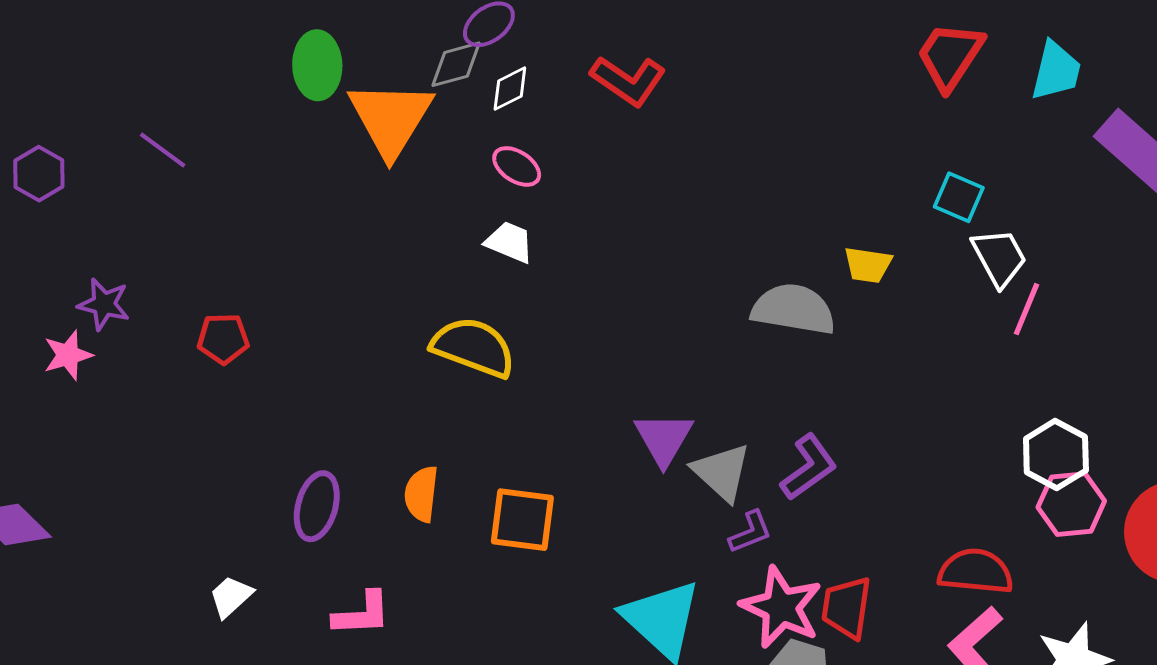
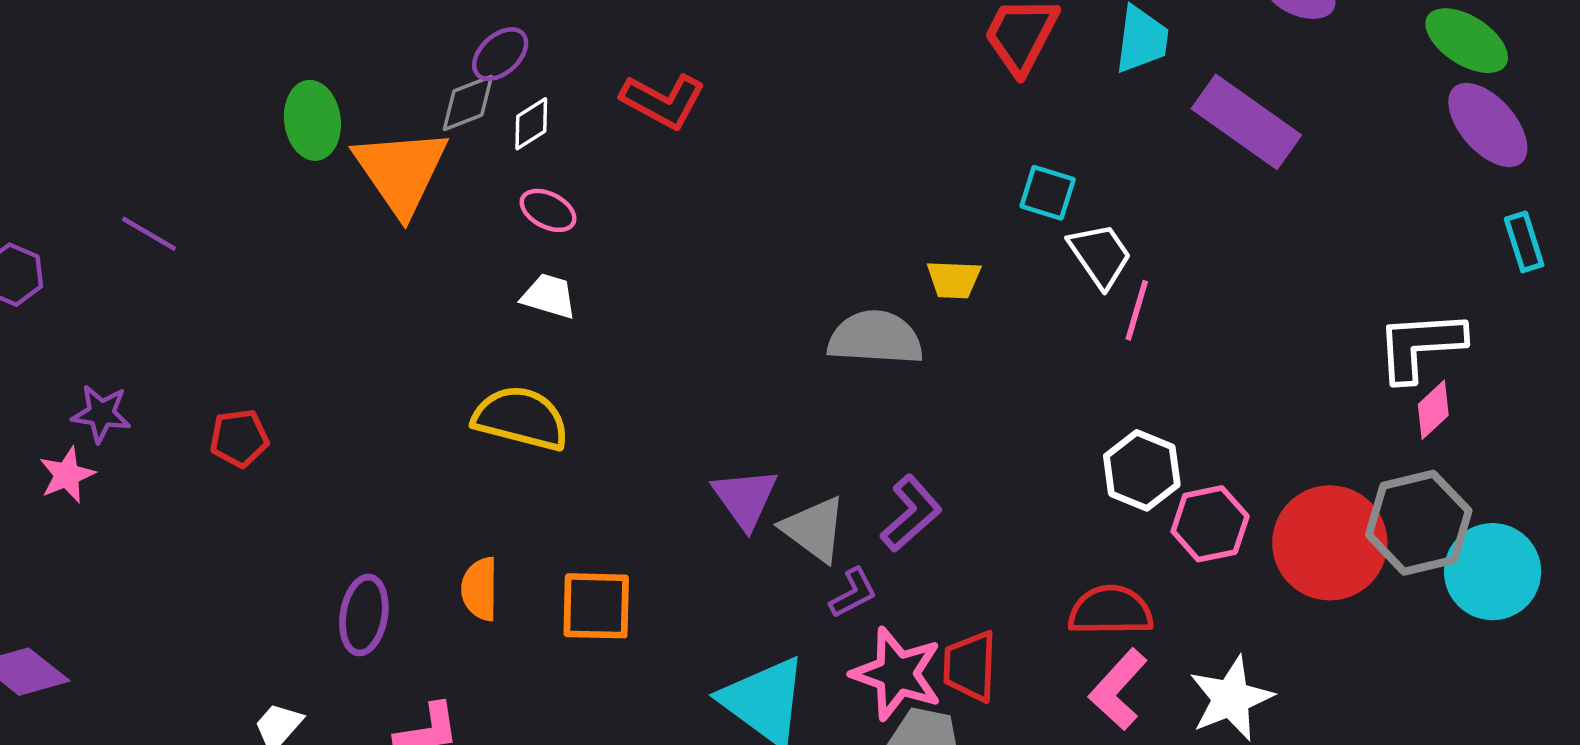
white hexagon: (1056, 455) -> (1142, 470), moved

